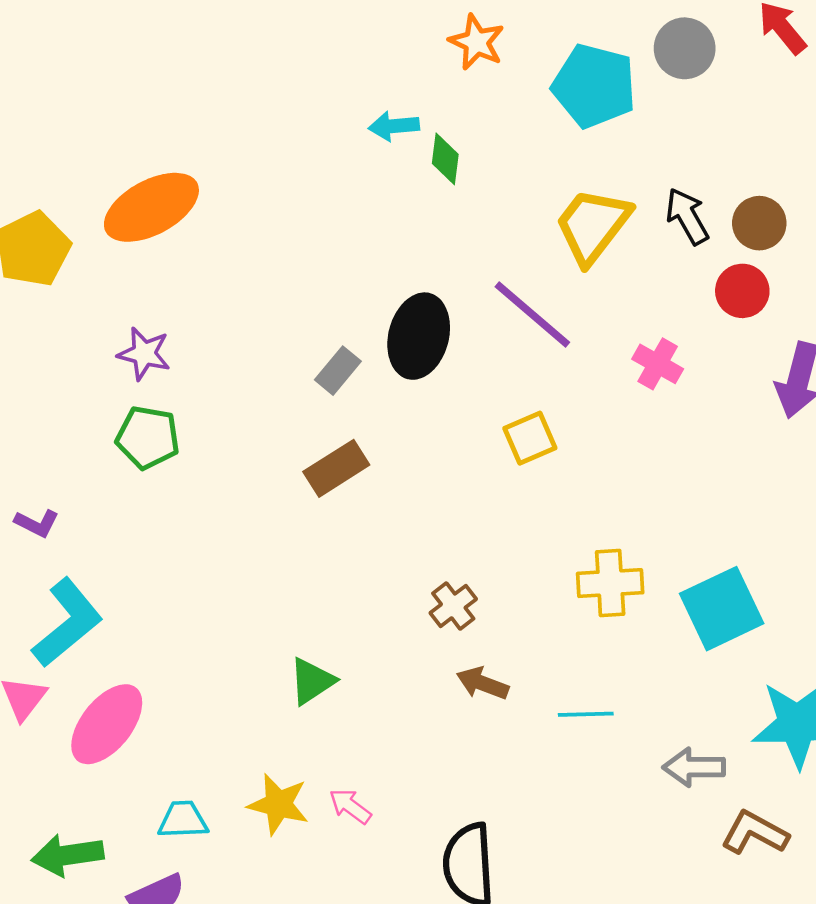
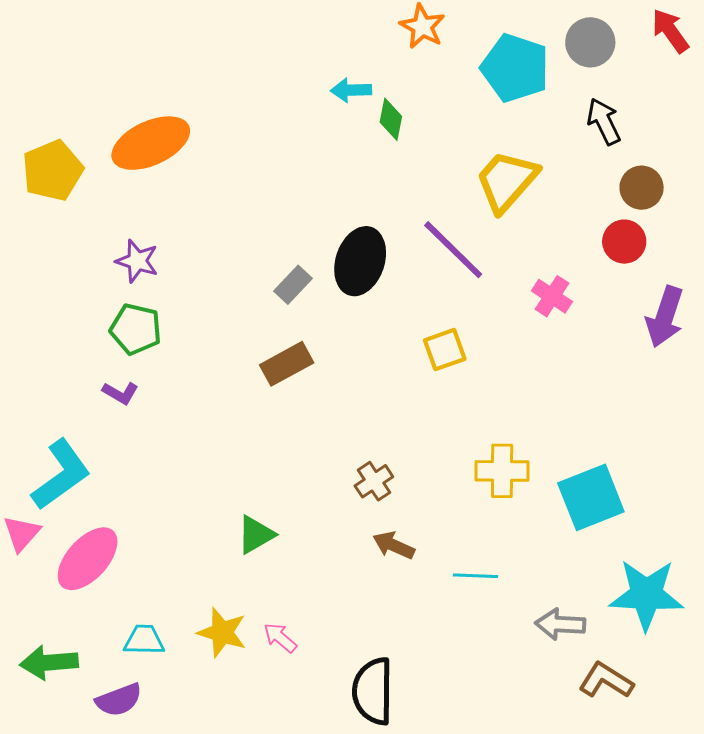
black arrow: (687, 216) -> (604, 121), moved
purple L-shape: (37, 523) -> (120, 393), moved

